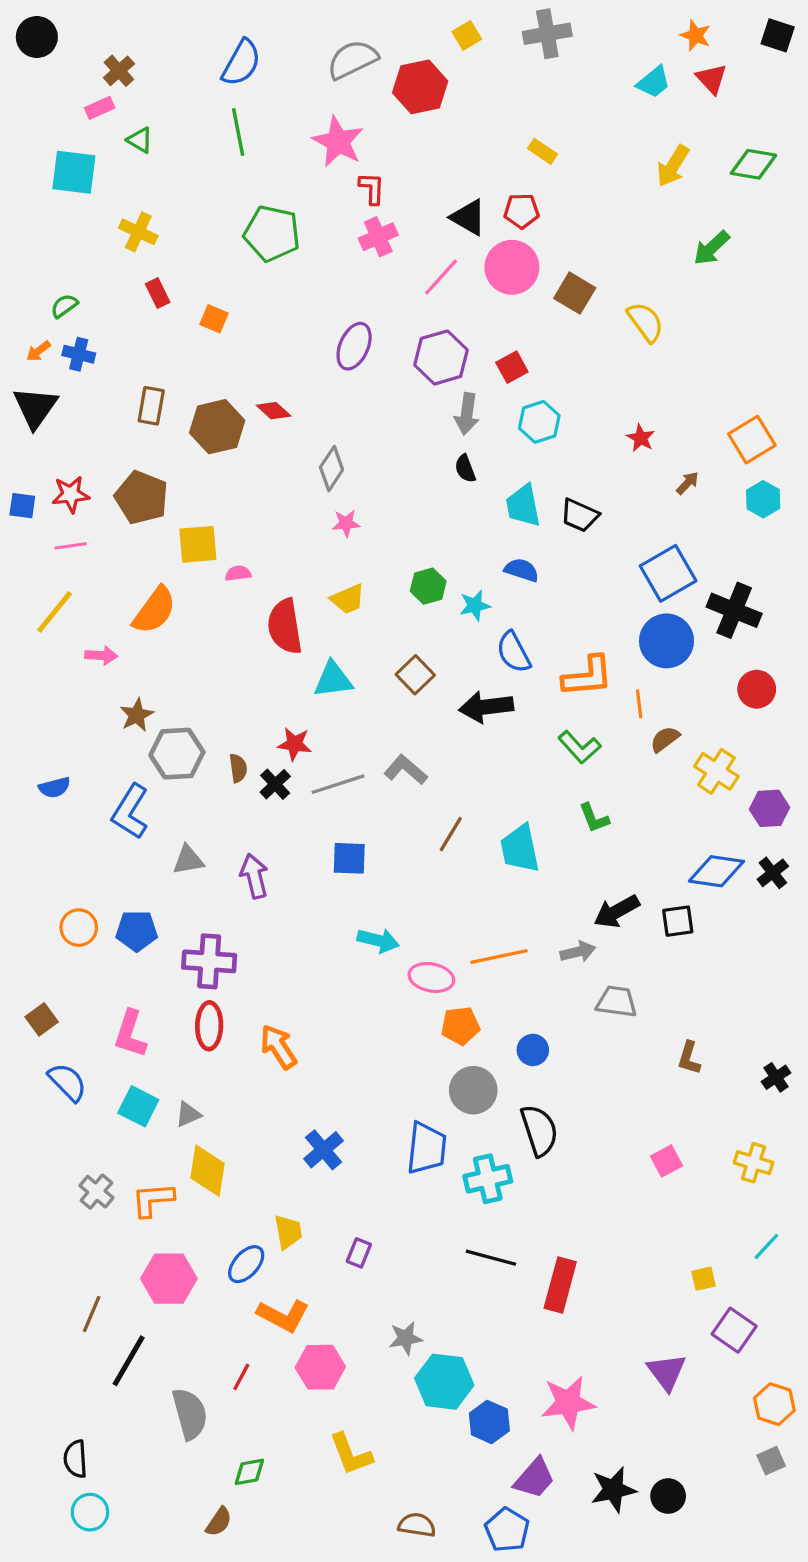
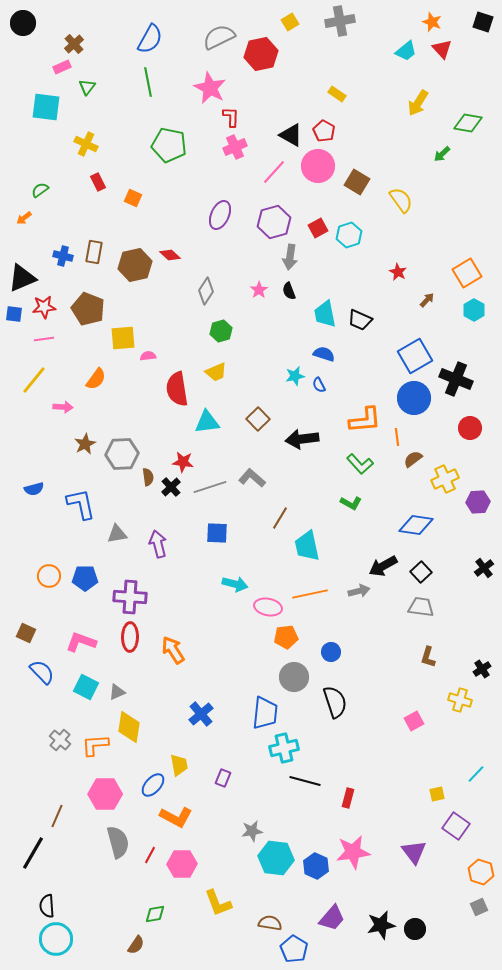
green triangle: (140, 140) -> (87, 87), turned 36
green diamond: (753, 164) -> (468, 123), moved
red pentagon: (522, 211) -> (324, 131), turned 30
green arrow: (712, 248) -> (442, 154), size x0.7
blue cross: (79, 354) -> (63, 256), moved
black triangle: (35, 407) -> (22, 278), moved, turned 32
cyan hexagon: (539, 422) -> (349, 235), moved
pink star: (346, 523) -> (259, 290), moved, turned -30
green hexagon: (428, 586) -> (221, 331), moved
orange semicircle: (154, 610) -> (96, 379), size x0.7
blue semicircle: (514, 652) -> (319, 385), moved, size x0.6
gray hexagon: (177, 754) -> (122, 454), moved
yellow cross: (716, 771) -> (445, 479), turned 32
blue L-shape: (130, 812) -> (81, 504), turned 136
green L-shape: (594, 818) -> (351, 503), moved, turned -40
cyan trapezoid: (520, 849) -> (307, 546), moved
blue diamond: (716, 871) -> (416, 525), moved
black cross: (773, 873) -> (484, 568), moved
black square: (678, 921) -> (421, 572), turned -35
gray trapezoid: (617, 1002) -> (421, 607), moved
brown square: (42, 1019) -> (26, 633), turned -30
pink L-shape: (130, 1034) -> (81, 642), turned 92
yellow cross: (753, 1163) -> (460, 700), moved
cyan cross: (488, 1179) -> (284, 748), moved
red rectangle: (560, 1285) -> (348, 798), size x0.6
black line: (129, 1361) -> (33, 853), moved
pink hexagon: (320, 1367) -> (182, 864), moved
pink star: (568, 1403) -> (353, 852), moved
gray semicircle: (190, 1414) -> (118, 842), moved
blue hexagon: (489, 1422) -> (316, 866), moved
cyan circle: (90, 1512) -> (56, 939), size x1.4
brown semicircle: (417, 1525) -> (270, 923), moved
blue pentagon: (507, 1530) -> (294, 949), moved

